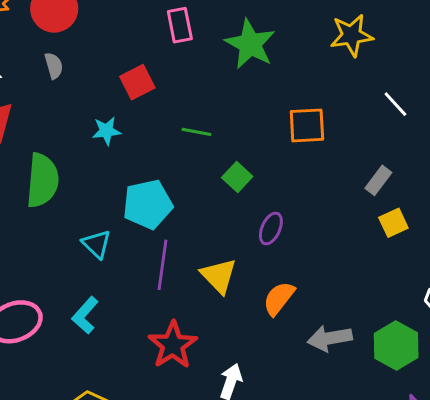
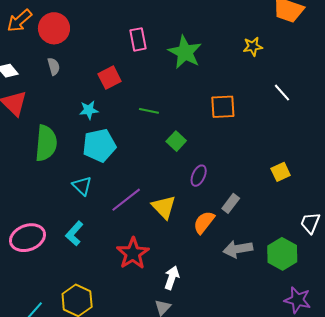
yellow star: (351, 35) -> (253, 46), size x0.7
gray rectangle: (378, 180) -> (231, 203), moved
cyan pentagon: (148, 204) -> (99, 145), moved
purple line: (162, 265) -> (126, 200), turned 44

